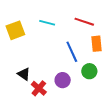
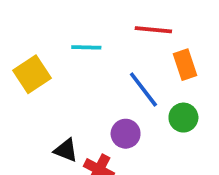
purple circle: (63, 80) -> (126, 134), moved

